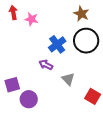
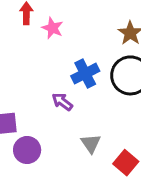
gray triangle: (68, 79) -> (91, 143), moved

